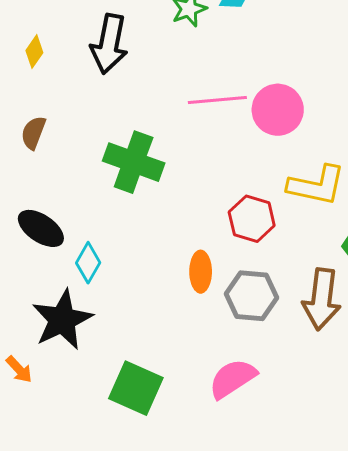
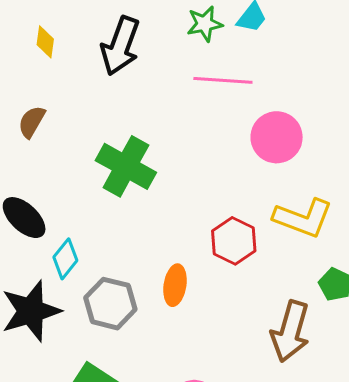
yellow diamond: (34, 52) -> (45, 42), turned -36
pink line: (217, 100) -> (223, 80), moved
gray hexagon: (252, 296) -> (110, 304), moved

